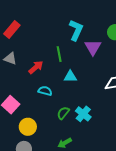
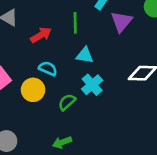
cyan cross: (83, 114) -> (92, 85), moved
yellow circle: (28, 127) -> (33, 90), moved

